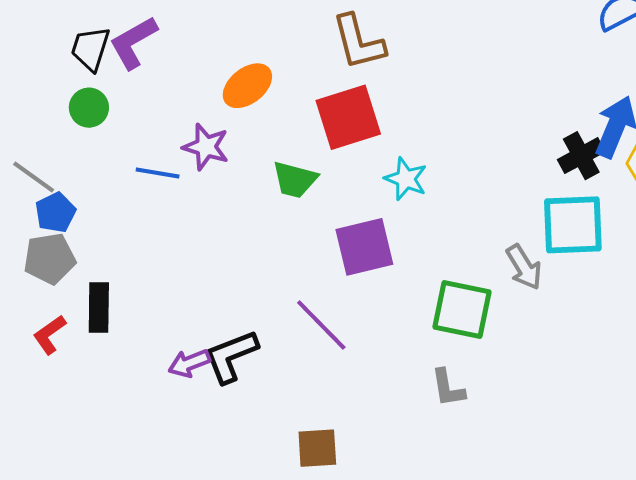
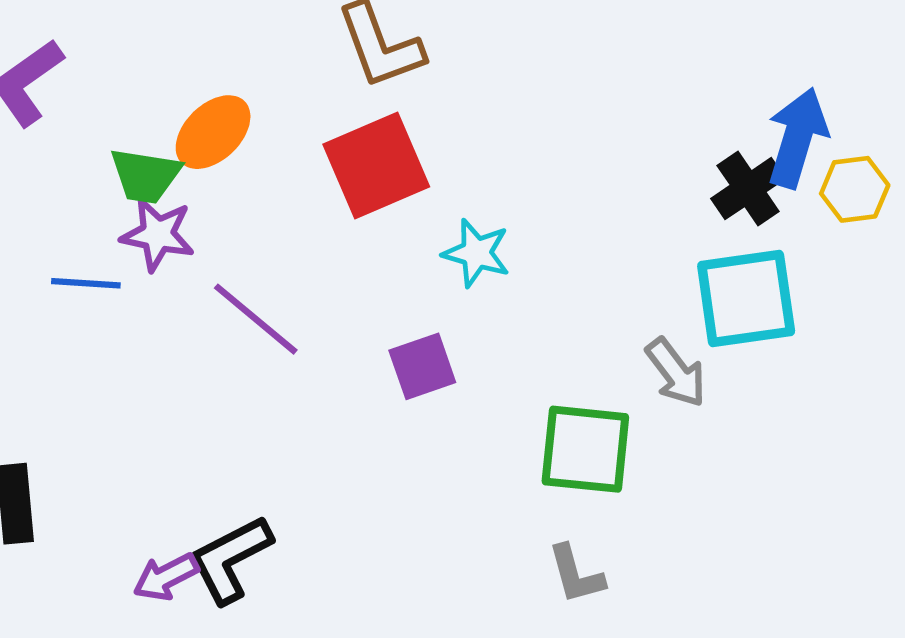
green trapezoid: (295, 180) -> (145, 176), moved
purple square: (364, 247) -> (422, 366), size x0.7
purple line: (321, 325) -> (256, 319), moved

